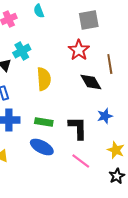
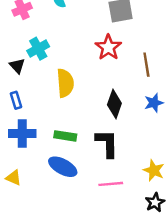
black diamond: (91, 82) -> (114, 104), moved, turned 50
blue star: (105, 116) -> (154, 103), moved
pink line: (81, 161) -> (111, 184), turned -42

